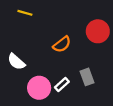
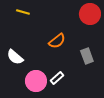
red circle: (98, 31) -> (90, 14), moved
gray rectangle: (87, 77) -> (87, 56), moved

